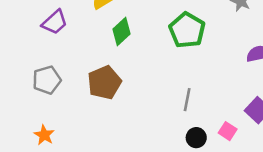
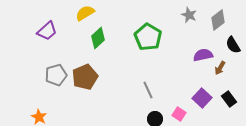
gray pentagon: (47, 80) -> (56, 75), moved
gray line: (187, 100) -> (148, 90), turned -36

